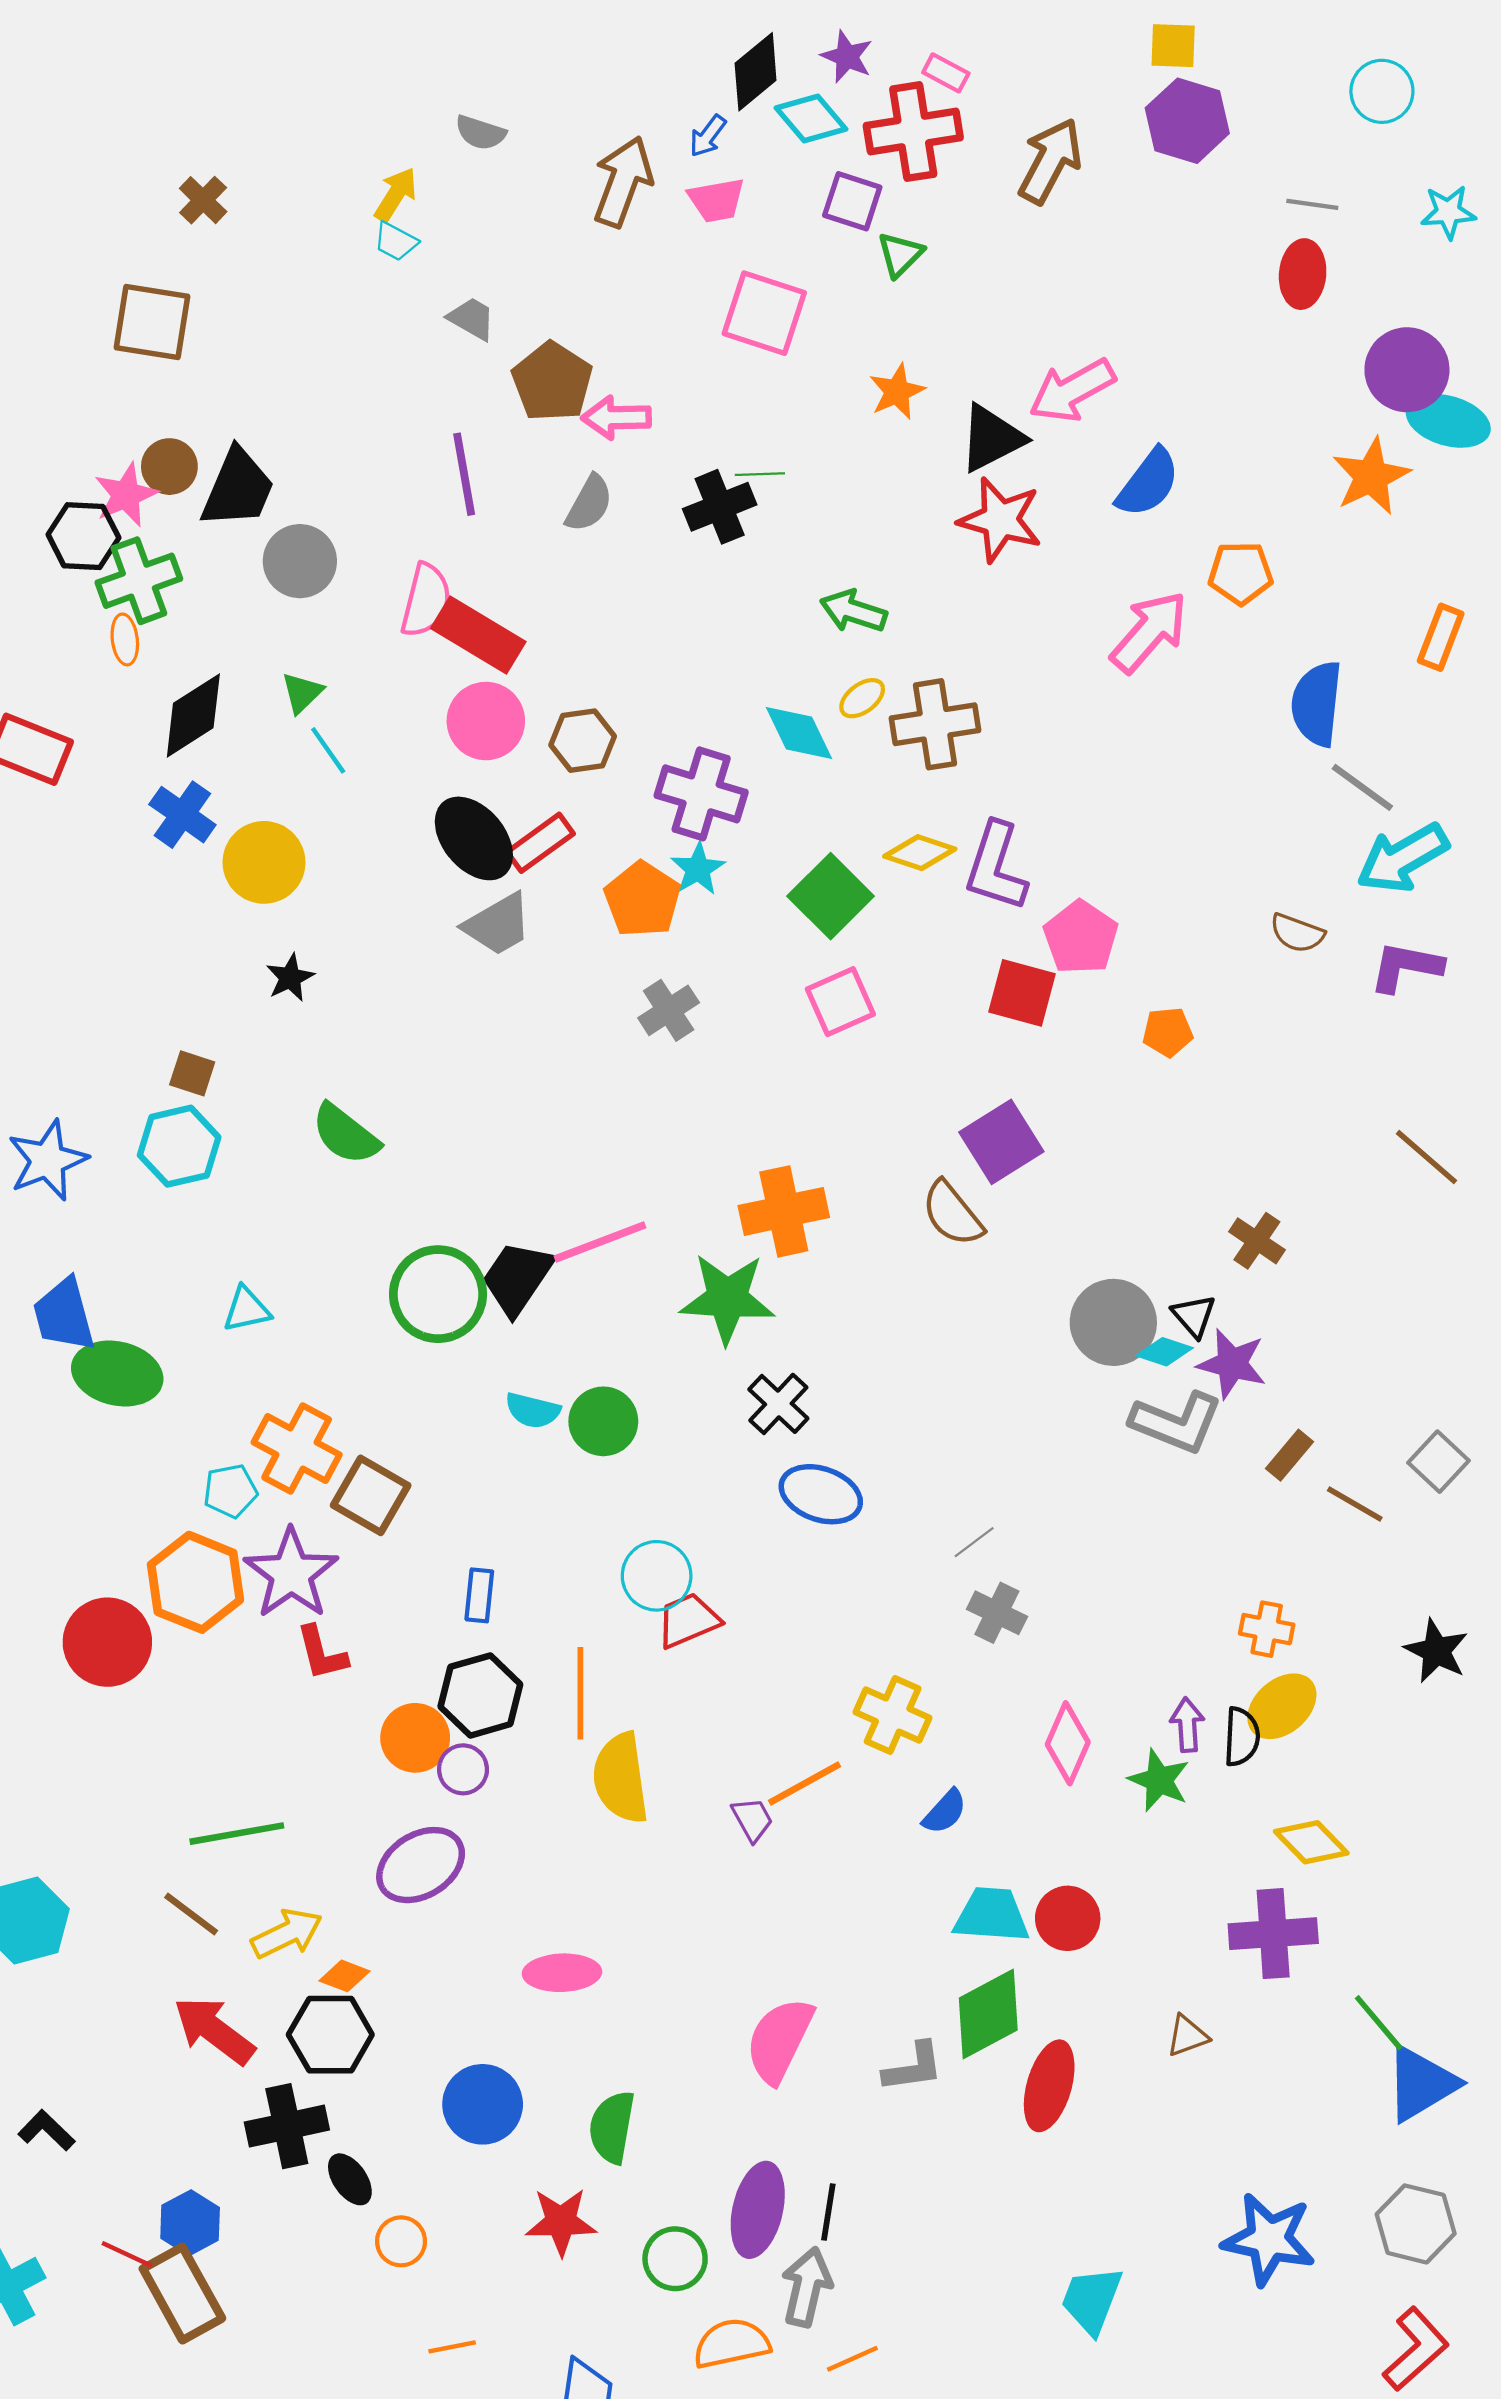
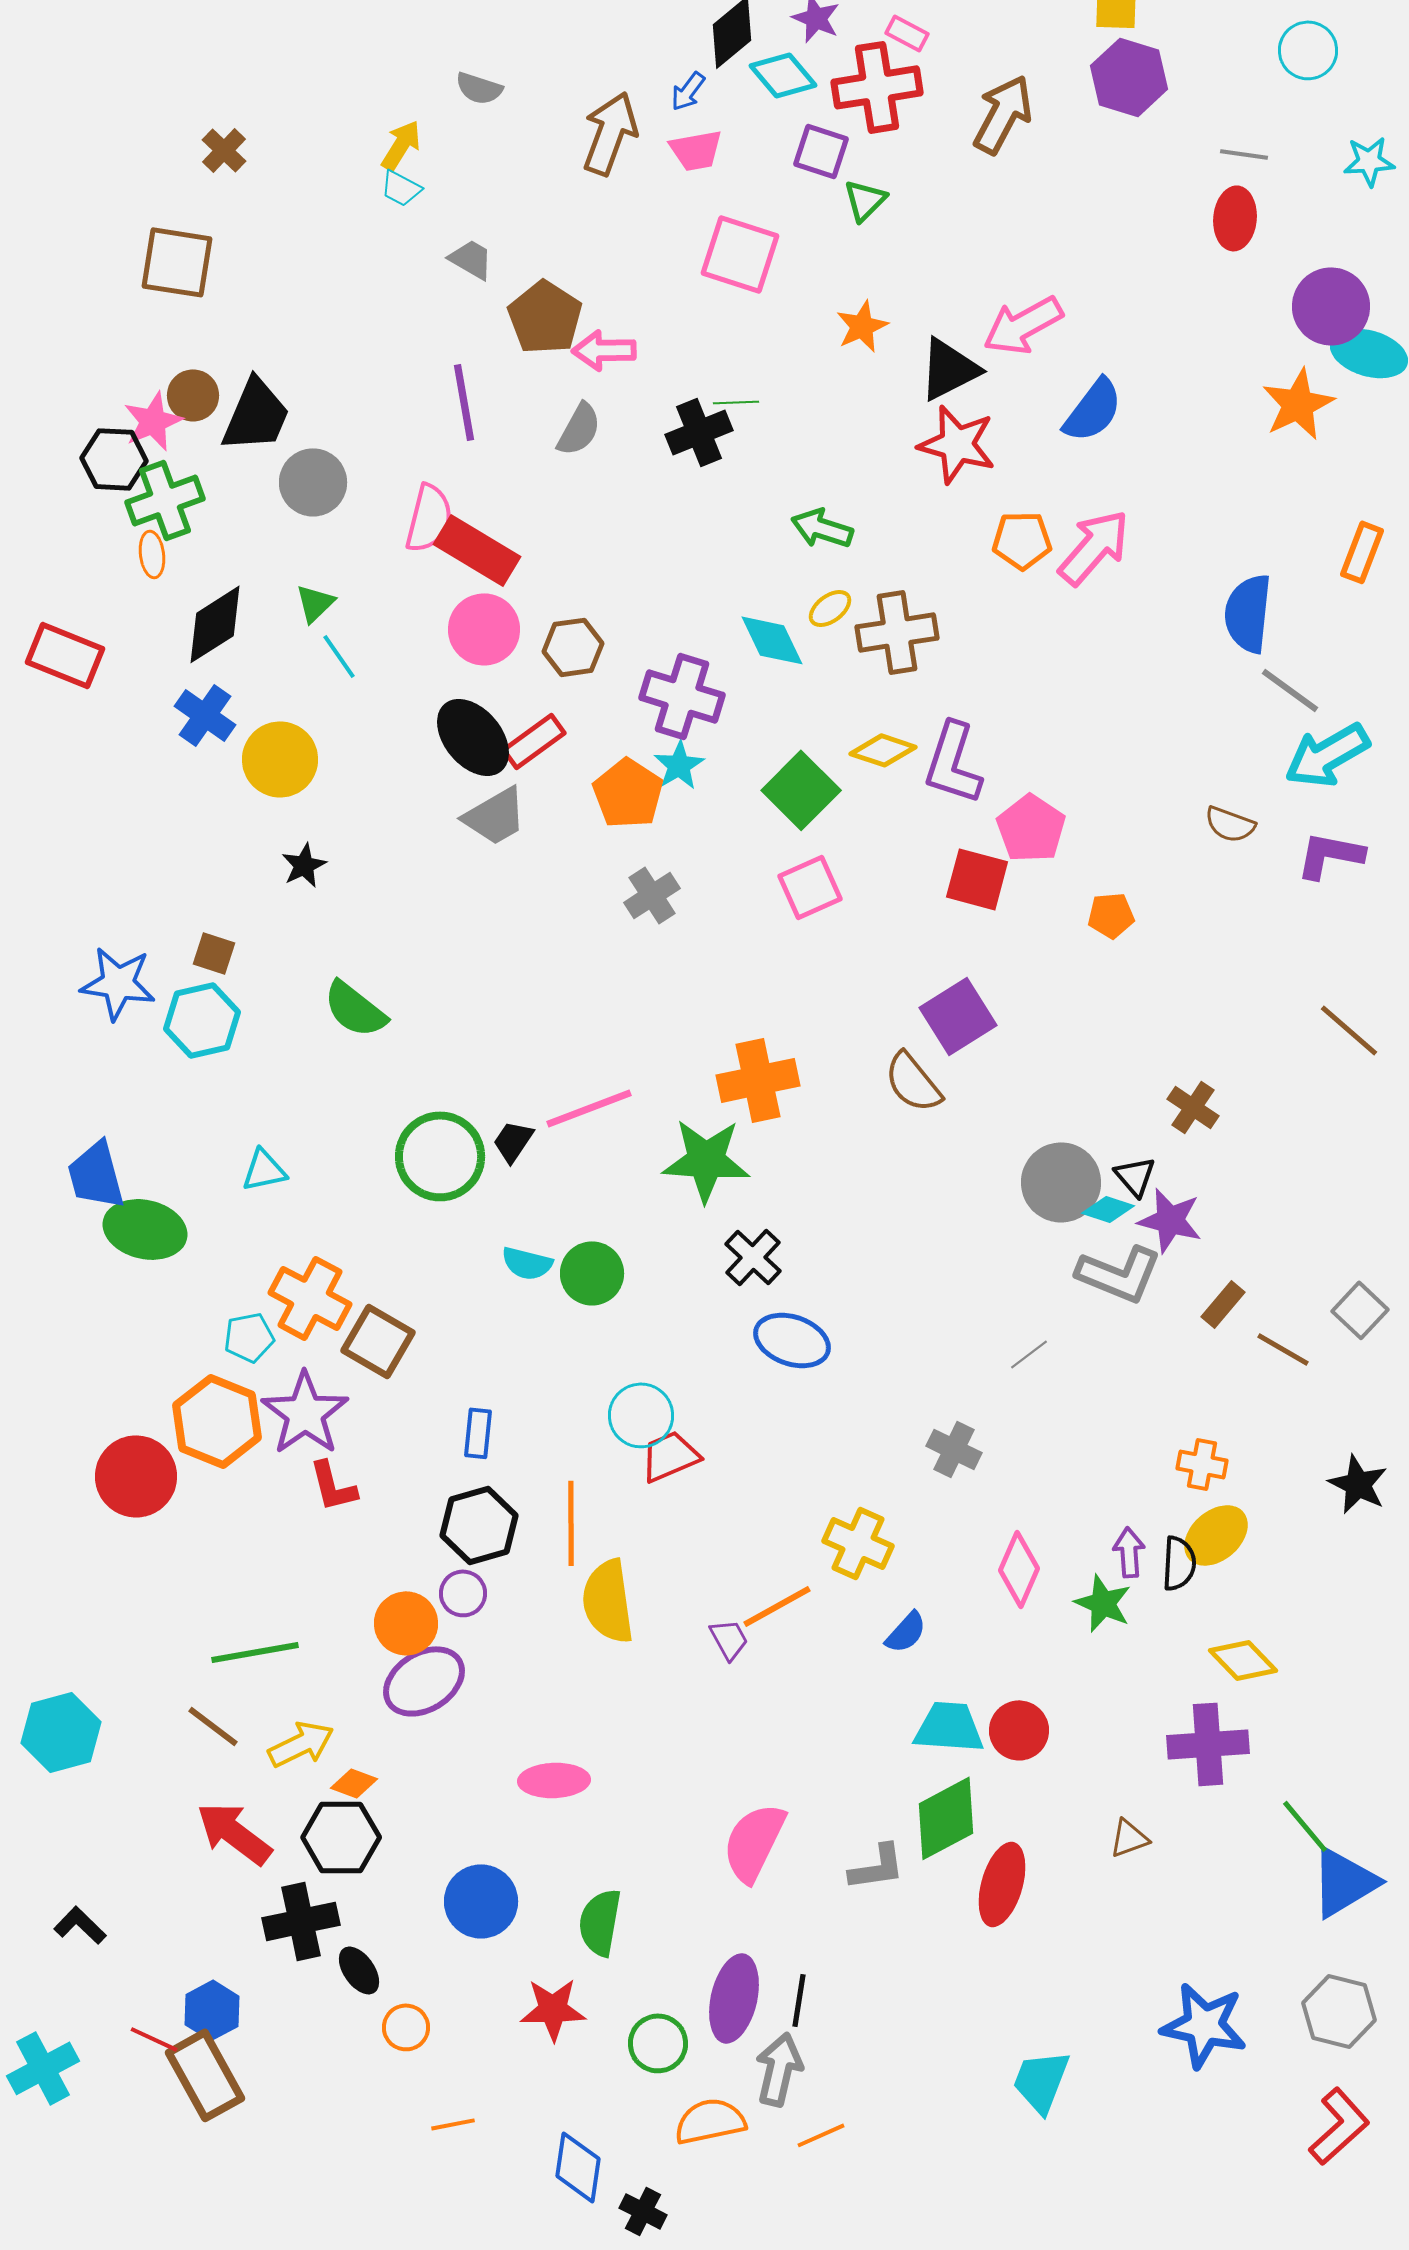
orange pentagon: (1241, 573) -> (1022, 540), moved
blue star: (48, 1160) -> (118, 983), moved, turned 30
black trapezoid: (517, 1278) -> (513, 1141), size x0.6
gray line: (974, 1542) -> (1029, 1354), moved
orange circle: (415, 1738) -> (406, 1623), moved

